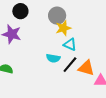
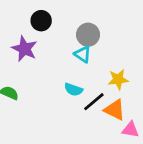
yellow star: (63, 28) -> (118, 79), moved
cyan triangle: (70, 44) -> (83, 54), moved

